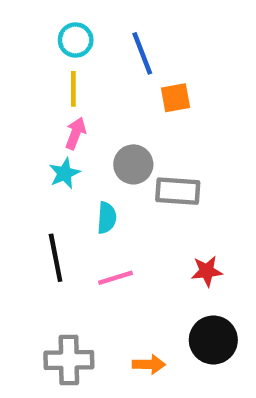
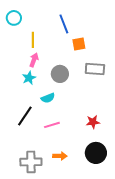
cyan circle: (76, 40) -> (14, 18), moved
gray rectangle: (178, 191) -> (95, 69), moved
cyan semicircle: (107, 218) -> (48, 98), turned 64
black line: (56, 258) -> (25, 116), turned 45
orange arrow: (149, 364) -> (60, 156), moved

